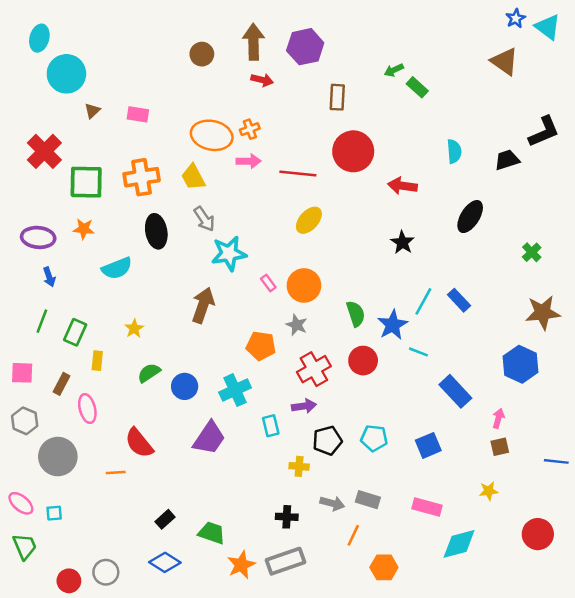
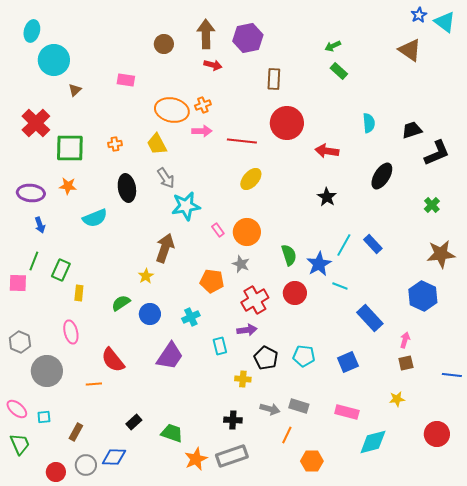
green arrow: (394, 70) -> (333, 46), moved
pink rectangle: (138, 114) -> (126, 80), moved
black L-shape: (544, 132) -> (437, 153), moved
orange cross: (142, 177) -> (115, 144), size x0.5
yellow star: (134, 329) -> (146, 276), moved
pink square: (22, 373) -> (18, 283), moved
brown rectangle: (62, 384) -> (76, 432), moved
cyan cross: (235, 390) -> (191, 317), size x0.7
black pentagon: (327, 441) -> (266, 358), turned -30
blue diamond: (165, 562) -> (114, 457), moved, turned -30

